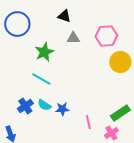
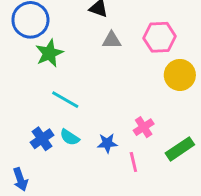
green star: (44, 52) -> (49, 53), moved
blue star: (62, 109) -> (107, 143), moved
pink cross: (111, 133) -> (144, 127), moved

